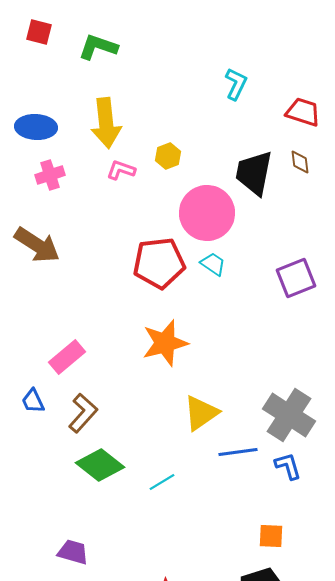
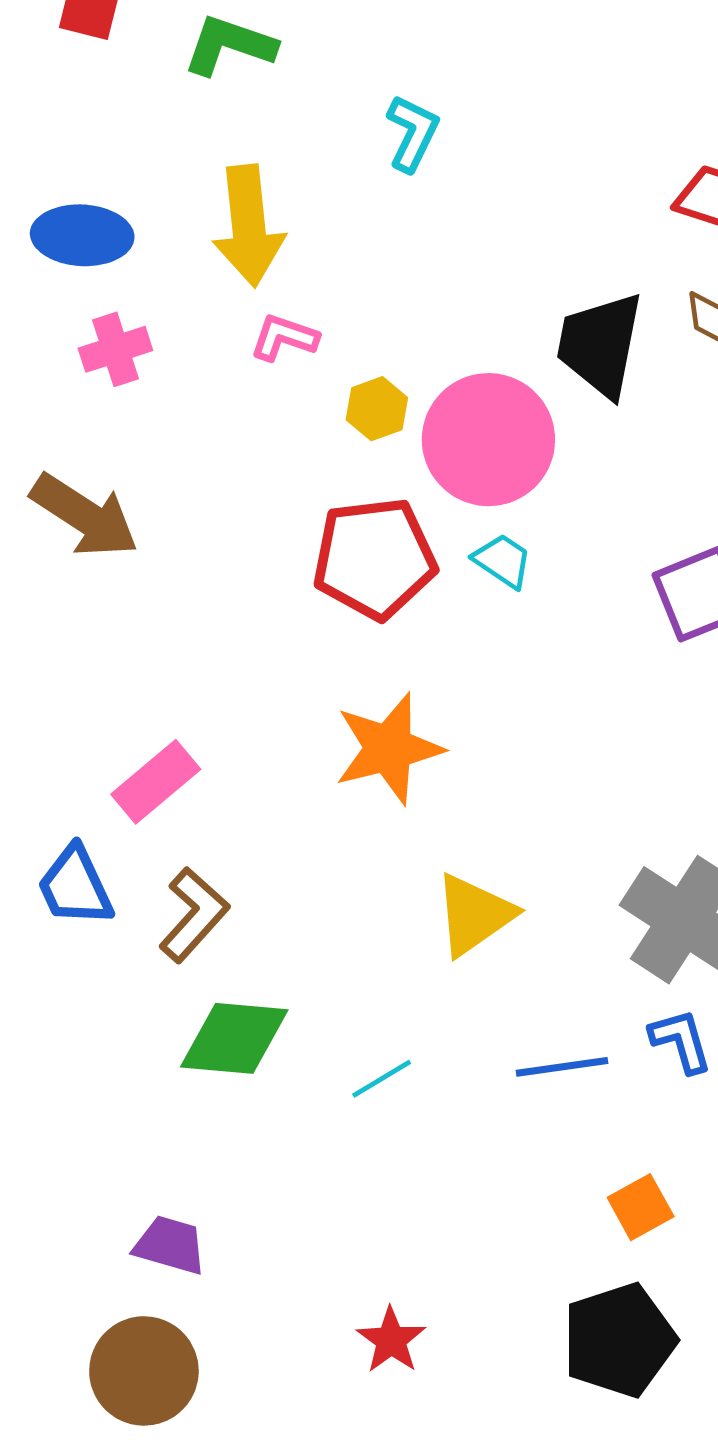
cyan L-shape: (236, 84) -> (412, 133), moved
yellow hexagon: (168, 156) -> (377, 409), moved
blue trapezoid: (33, 401) -> (75, 886), size x1.4
blue line: (238, 452) -> (562, 1067), moved
green diamond: (100, 465) -> (234, 1038), turned -33
orange square: (271, 536) -> (641, 1207), turned -32

